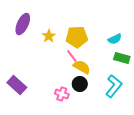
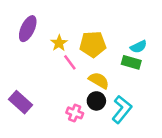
pink line: (72, 56) -> (70, 62), moved
green rectangle: (122, 58) -> (131, 62), moved
cyan L-shape: (114, 86) -> (122, 109), moved

